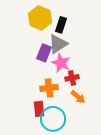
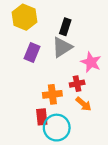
yellow hexagon: (40, 18) -> (25, 17), moved
purple rectangle: (44, 53) -> (32, 53), moved
pink star: (61, 63) -> (91, 62), moved

